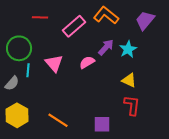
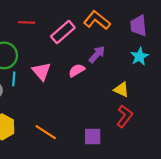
purple trapezoid: (145, 20) -> (138, 26), turned -45
cyan star: (128, 49) -> (140, 57), moved
red L-shape: (132, 105) -> (125, 116), turned 30

